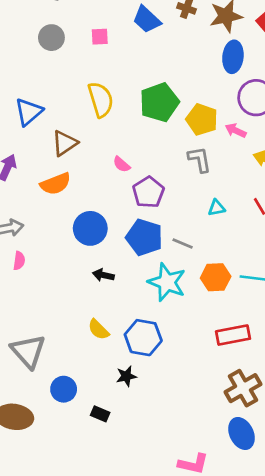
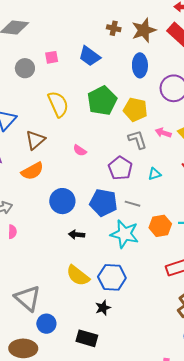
blue trapezoid: (147, 19) -> (90, 56), moved
gray circle: (51, 38) -> (25, 68), moved
blue ellipse: (233, 57) -> (140, 65), moved
pink arrow: (236, 131) -> (163, 133), moved
purple pentagon: (148, 192) -> (120, 168), moved
yellow semicircle: (98, 329) -> (78, 276), size x1.4
blue circle: (64, 389) -> (46, 324), moved
black rectangle: (100, 414) -> (87, 338), size x1.5

